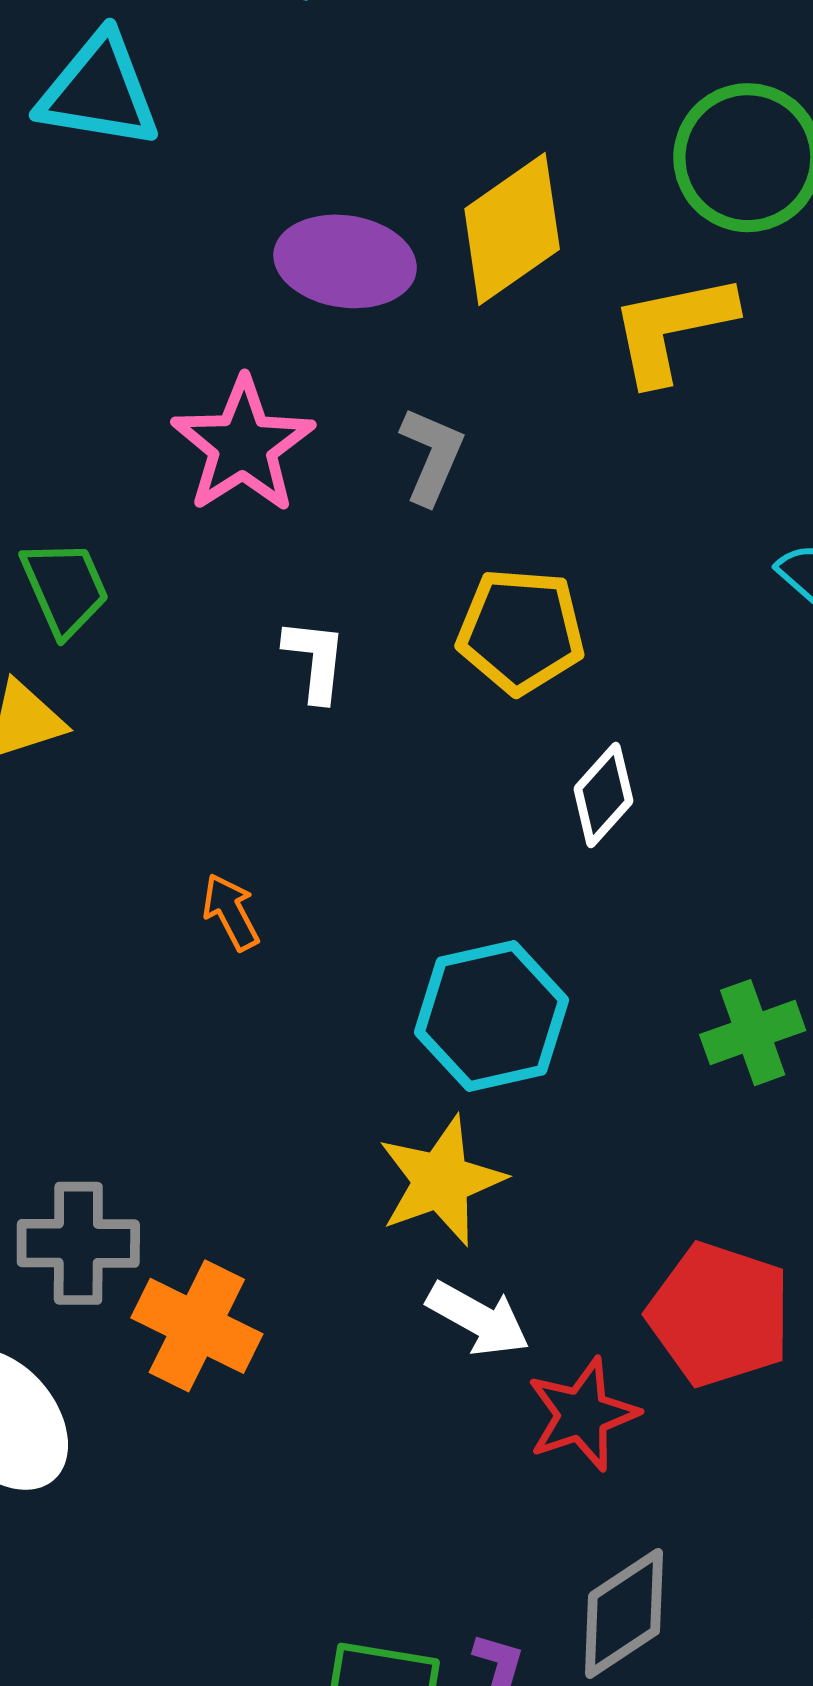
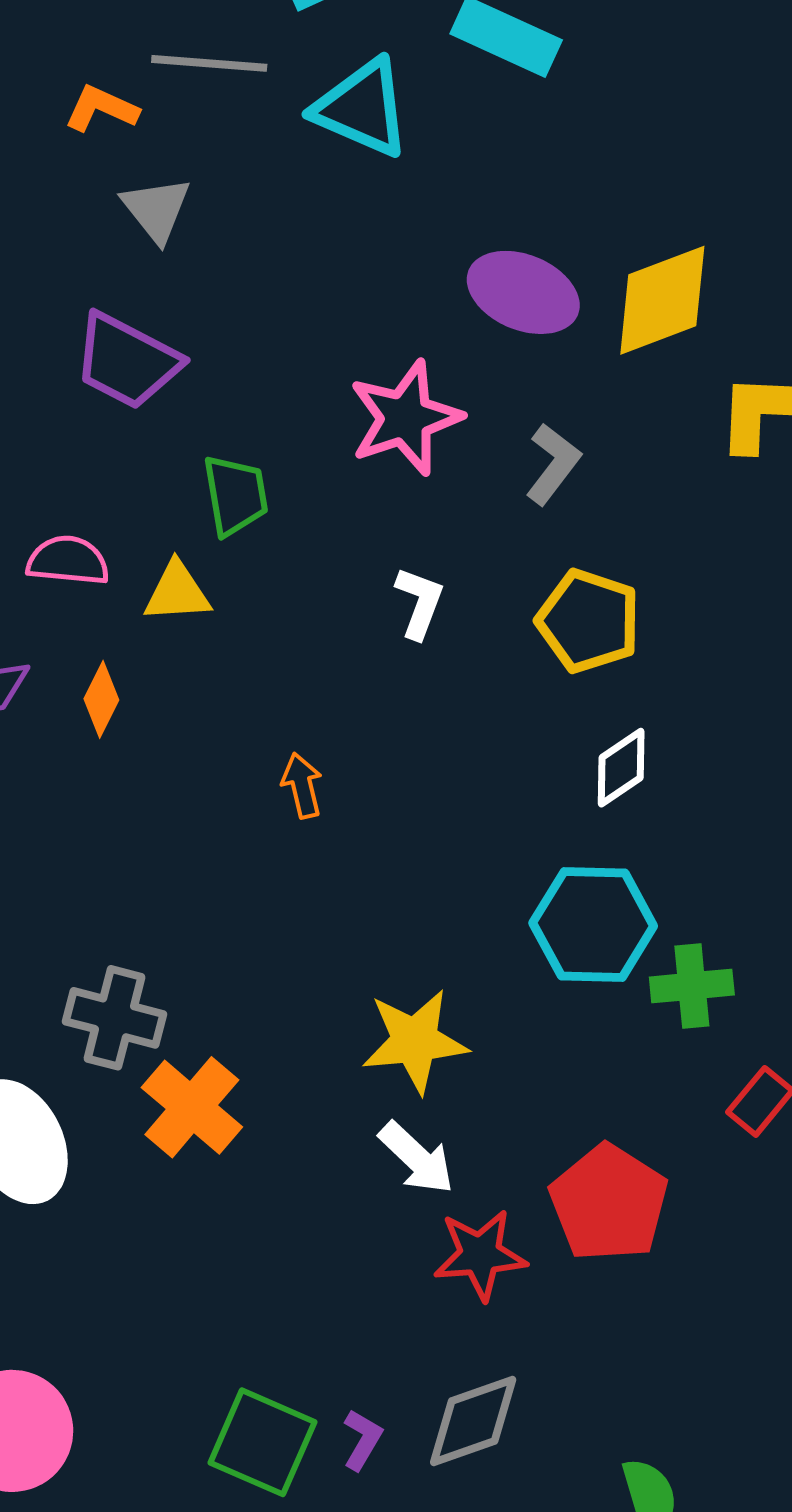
cyan hexagon: (492, 1016) -> (593, 924), moved

